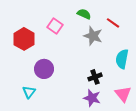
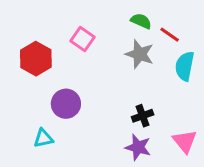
green semicircle: (84, 14) -> (141, 21), moved
cyan semicircle: (122, 59) -> (185, 66), moved
cyan triangle: (29, 92) -> (43, 138), turned 40

